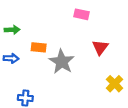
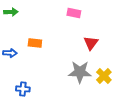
green arrow: (12, 30) -> (11, 12), moved
gray star: (62, 62) -> (80, 72), moved, turned -30

